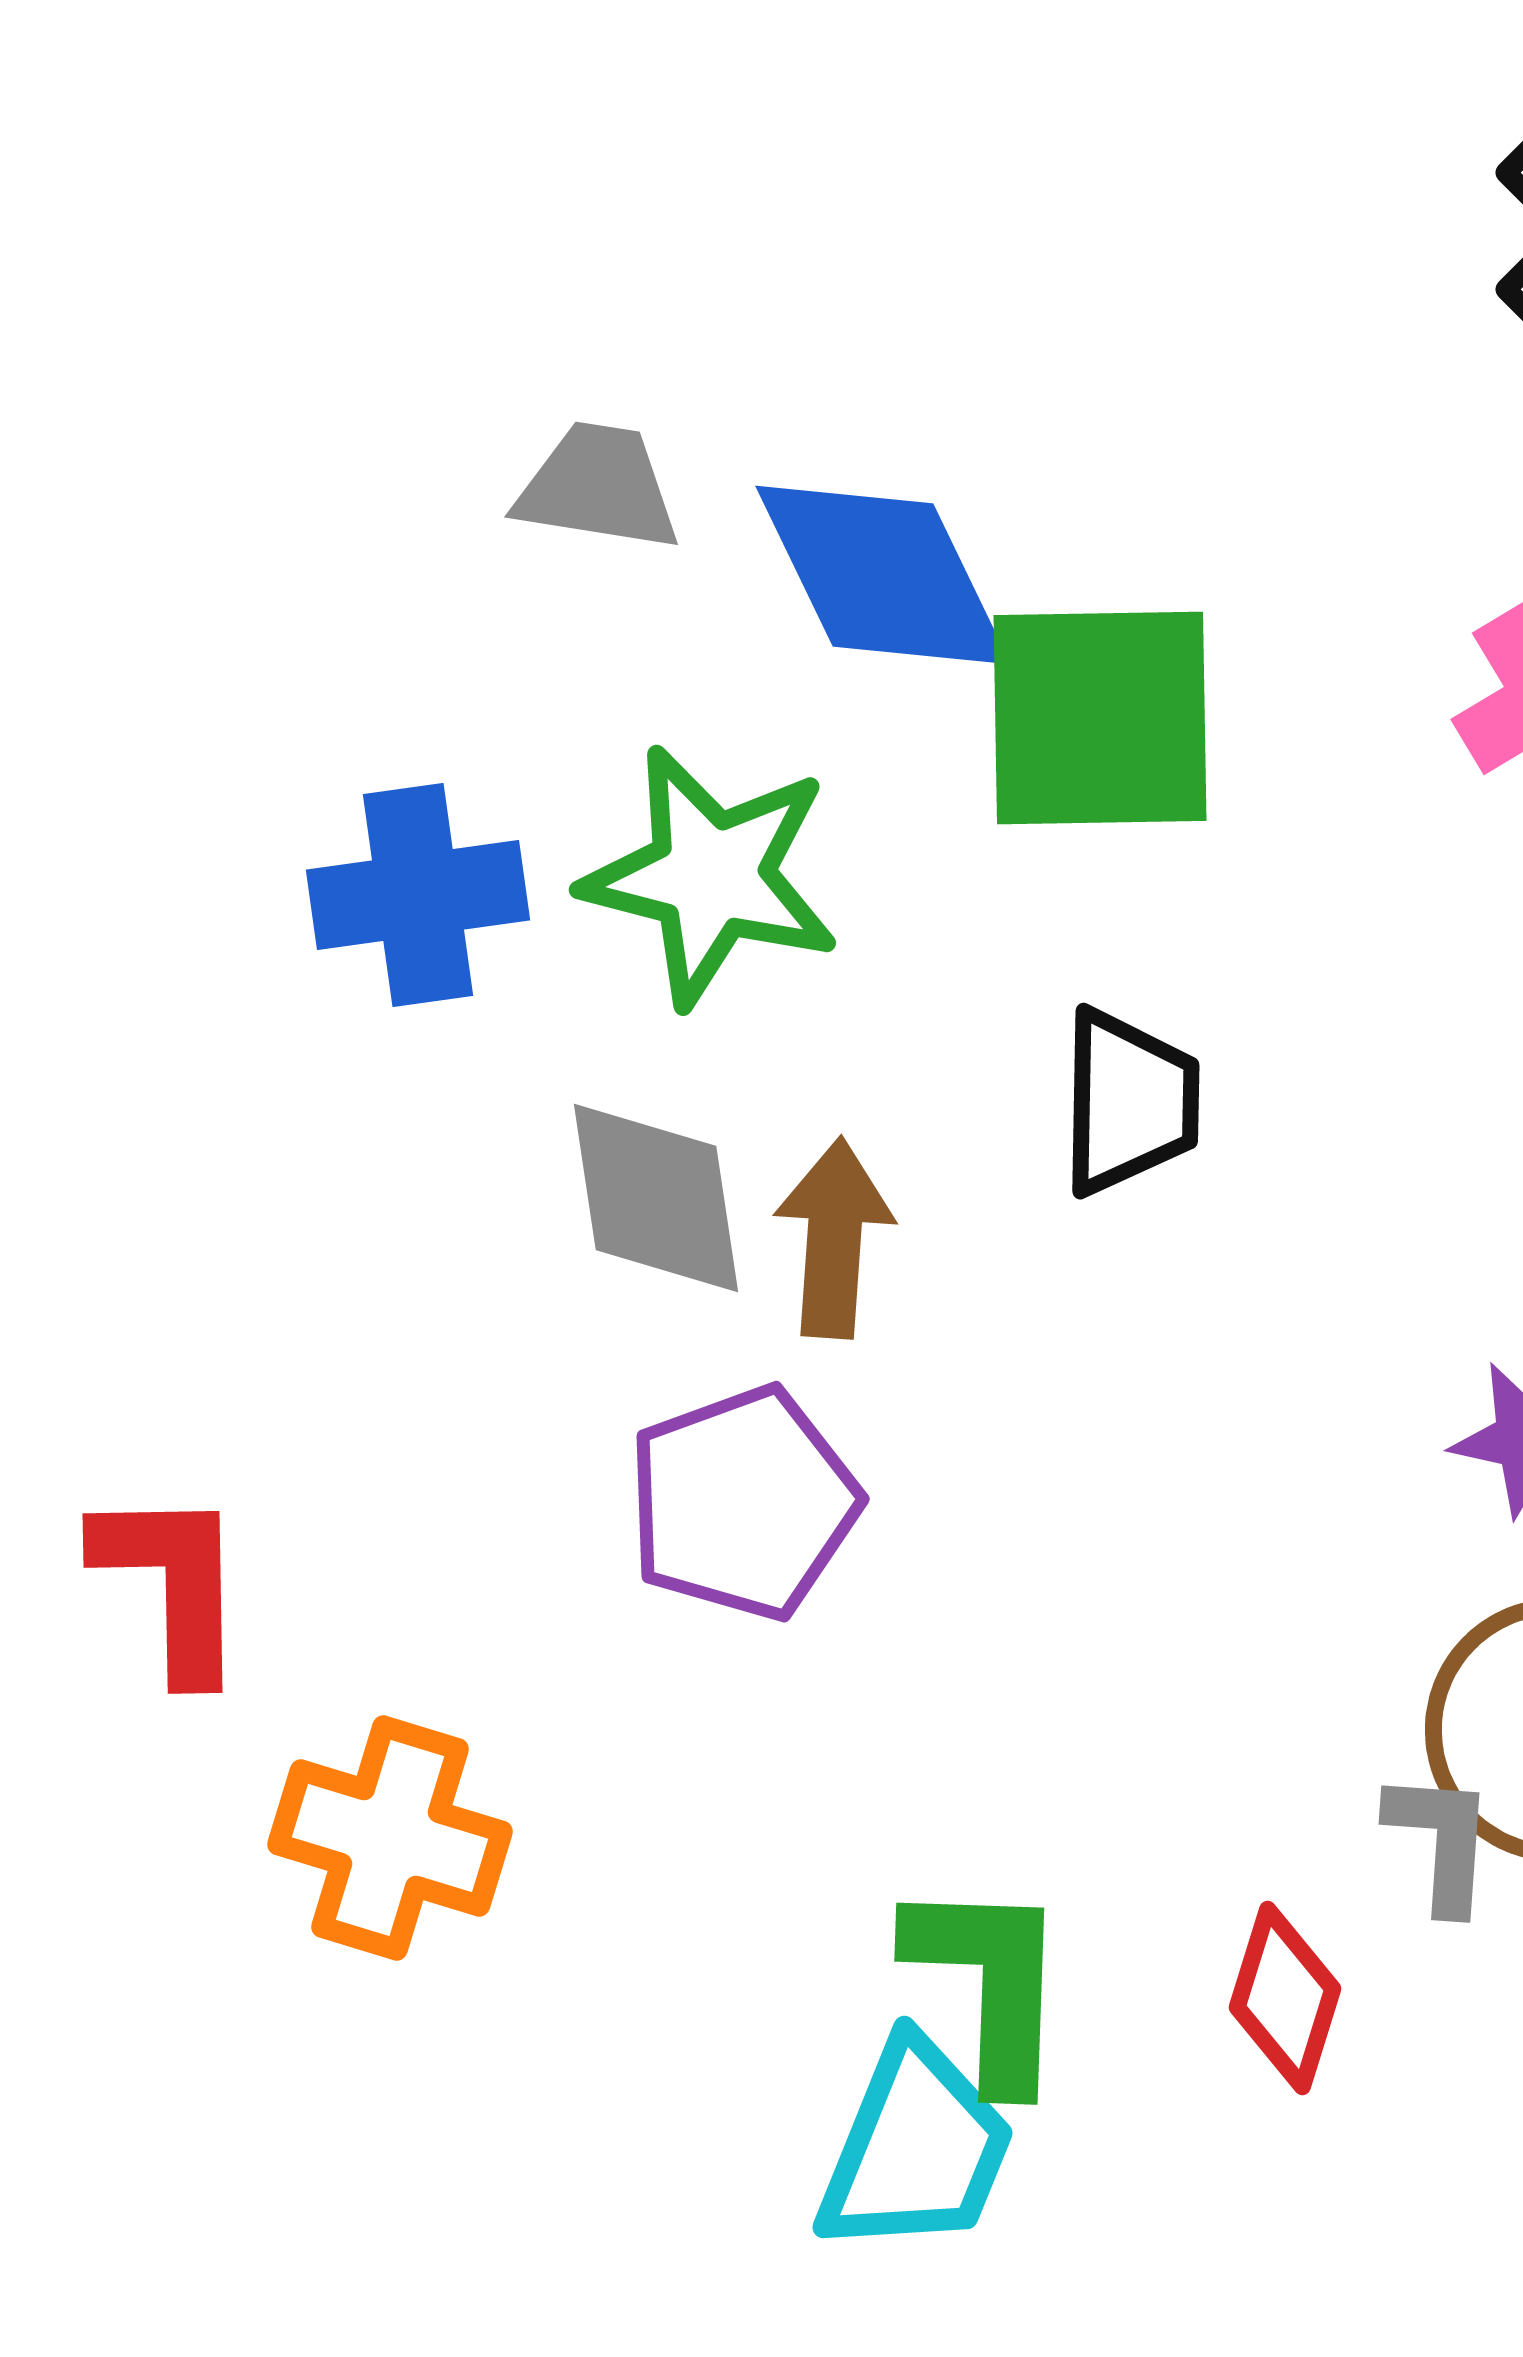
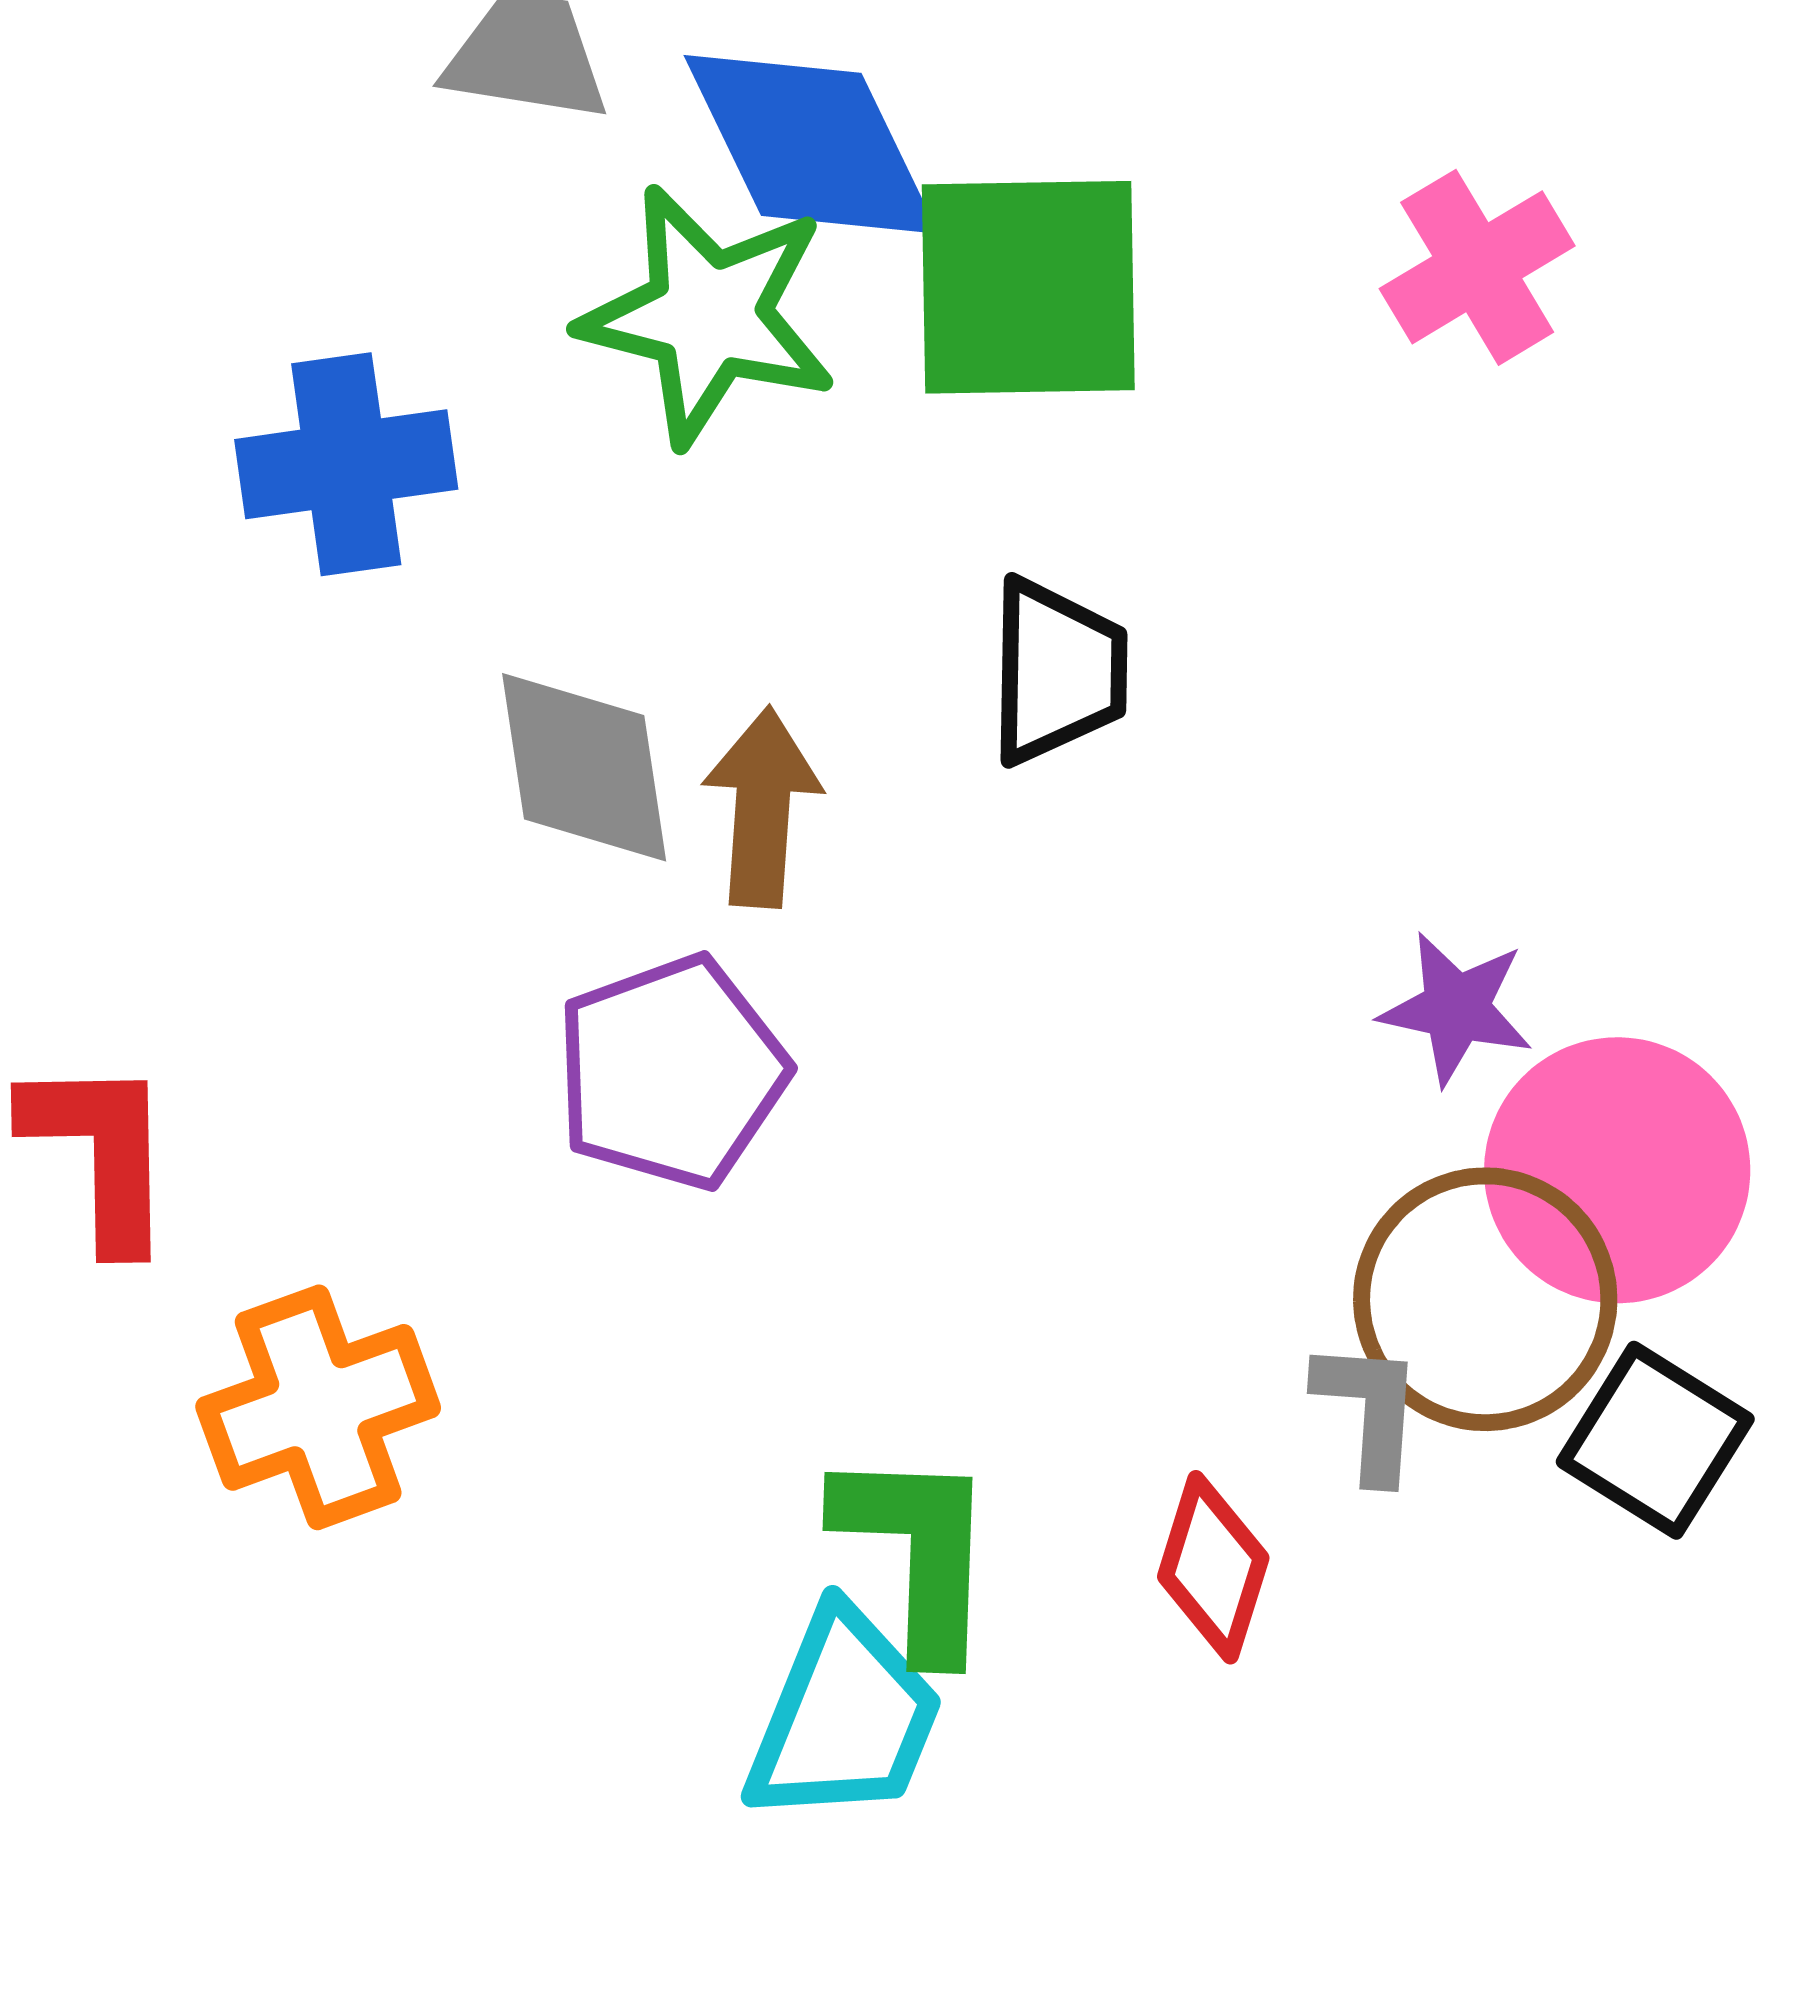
green star: (711, 876) -> (708, 315), moved
orange cross: (390, 1838) -> (318, 1407), turned -37

